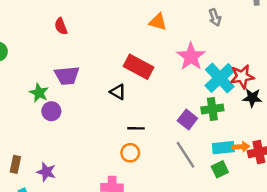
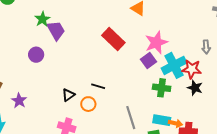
gray arrow: (215, 17) -> (206, 47), moved
purple trapezoid: (67, 76) -> (56, 30), turned -130
black triangle: (118, 92) -> (68, 95), moved, turned 40
green star: (39, 93) -> (42, 19), moved
purple square: (187, 120) -> (148, 61), moved

